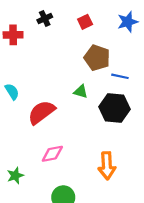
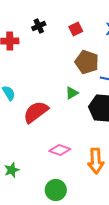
green triangle: (81, 92) -> (72, 93), turned -48
pink diamond: (52, 154) -> (60, 150), moved, turned 30

